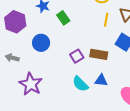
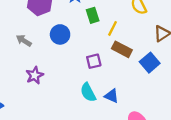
yellow line: (106, 20) -> (112, 28), moved
brown rectangle: (99, 54) -> (122, 49), moved
purple star: (31, 84) -> (35, 75), size x0.7

